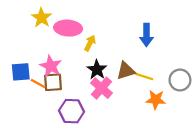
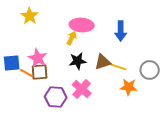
pink ellipse: (68, 28) -> (82, 25), moved
black star: (97, 70) -> (78, 61), turned 30
pink cross: (102, 88) -> (82, 89), moved

